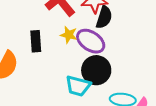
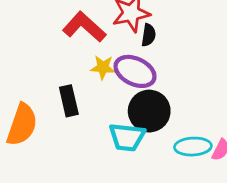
black semicircle: (104, 17) -> (149, 35), size x0.7
black rectangle: (36, 41) -> (69, 101), moved

